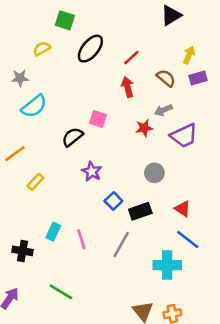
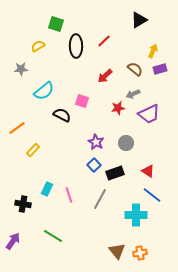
black ellipse: (90, 49) -> (76, 46), turned -40
red line: (131, 58) -> (104, 41), moved
red arrow: (128, 87) -> (105, 76), turned -119
cyan semicircle: (34, 106) -> (44, 91), moved
black semicircle: (72, 137) -> (62, 115), turned 66
purple star: (92, 172) -> (96, 142), moved

